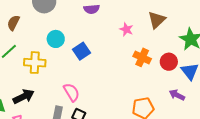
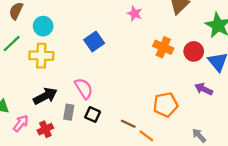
pink star: (126, 29) -> (135, 14), moved
cyan circle: (56, 39) -> (43, 26), moved
black arrow: (24, 97) -> (45, 96), moved

